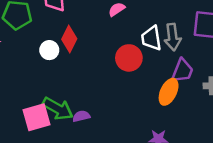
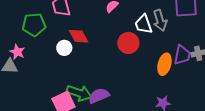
red diamond: (69, 39) -> (79, 36), turned -45
purple trapezoid: (182, 71) -> (182, 55), moved
purple semicircle: (81, 116) -> (99, 96), size x1.5

